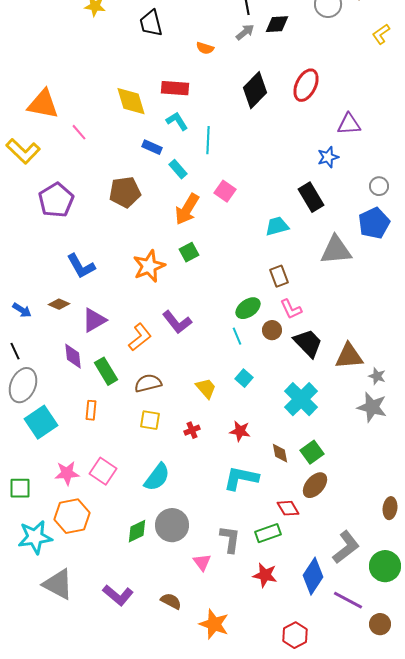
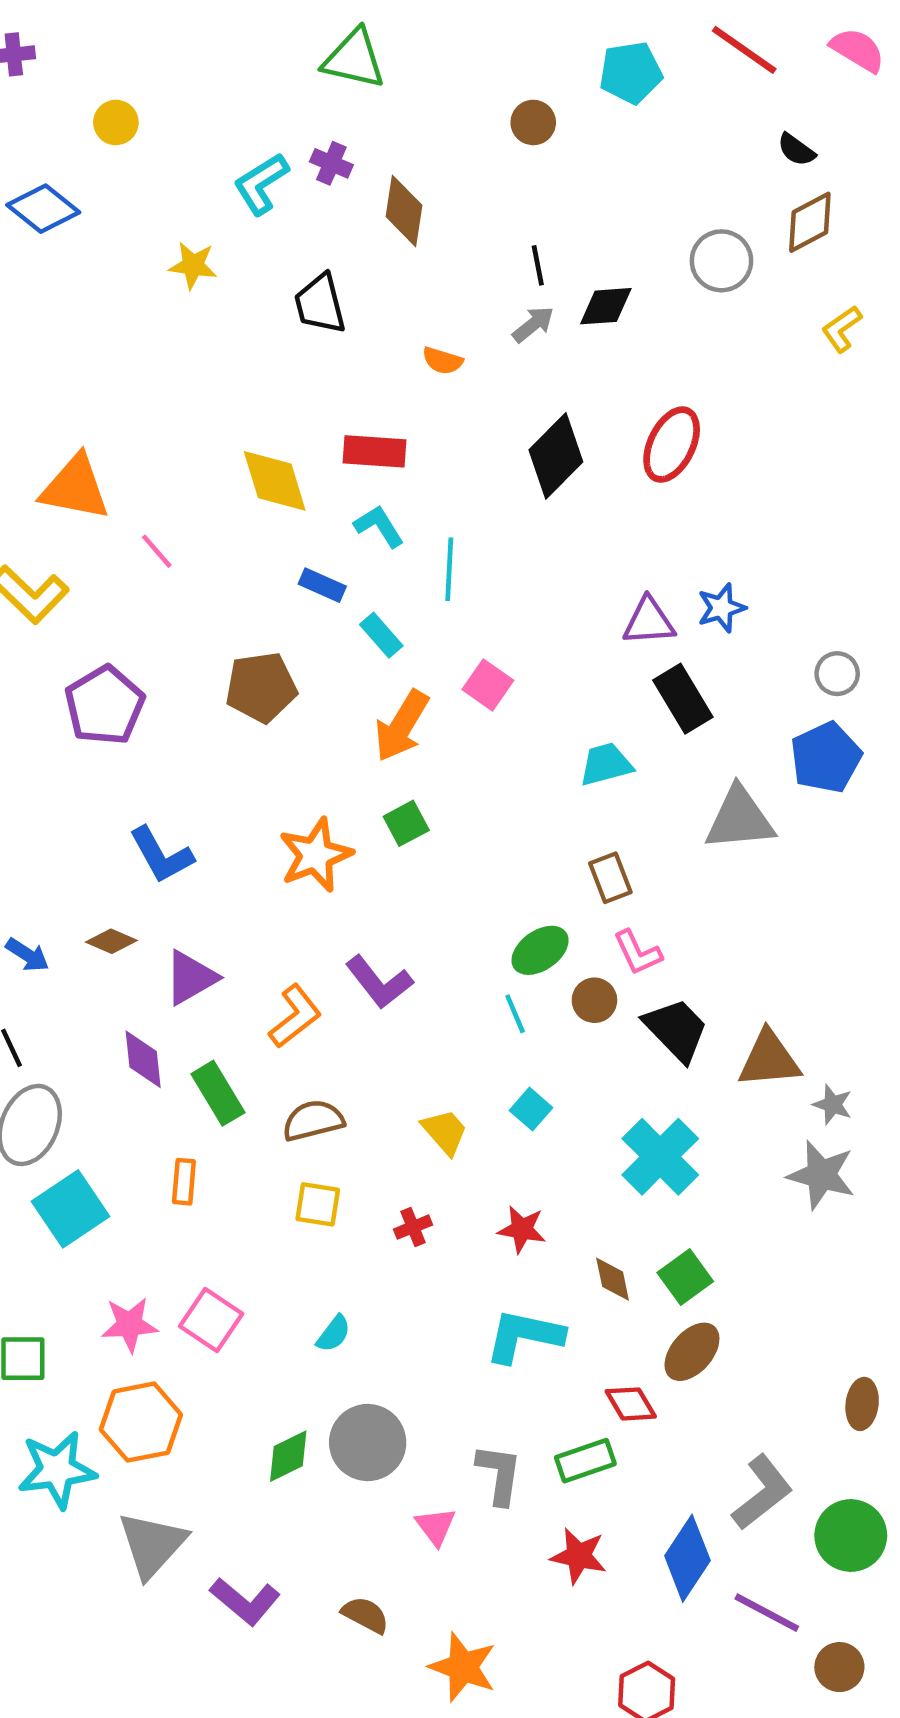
purple triangle: (349, 124) -> (649, 621), moved
cyan semicircle: (157, 477) -> (334, 1334), size x0.6
gray triangle: (58, 584) -> (152, 1545), moved, turned 44

